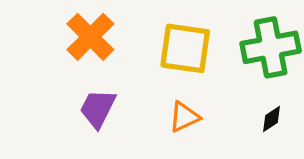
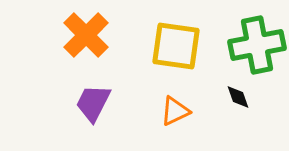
black diamond: (272, 119) -> (238, 97), moved, turned -76

